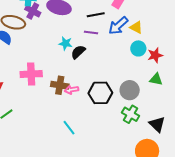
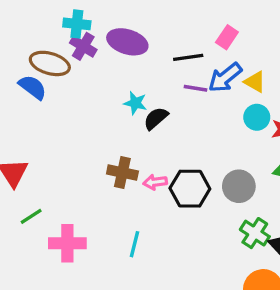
purple line: (91, 32) -> (195, 88), moved
pink cross: (31, 74) -> (67, 243), moved
pink arrow: (72, 90) -> (155, 182), moved
green cross: (131, 114) -> (255, 233), moved
cyan line: (69, 128) -> (135, 244), turned 49

